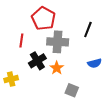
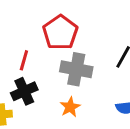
black cross: (37, 61) -> (24, 91), moved

